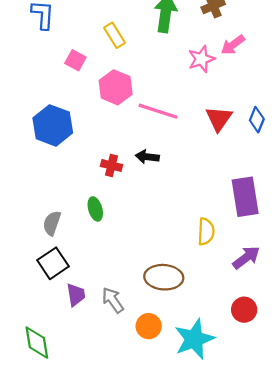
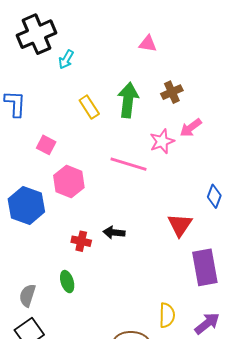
yellow rectangle: (114, 35) -> (89, 107), moved
pink hexagon: (116, 87) -> (69, 181), moved
pink line: (158, 111) -> (128, 164), moved
red triangle: (219, 119) -> (180, 225), moved
yellow semicircle: (206, 232) -> (167, 315), moved

